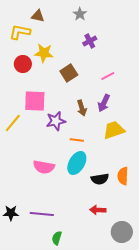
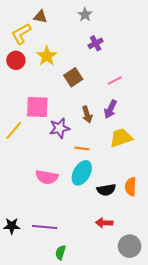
yellow L-shape: (20, 32) -> (21, 34), turned -40
yellow star: (44, 53) -> (47, 56), turned 30
red circle: (23, 64) -> (16, 60), moved

